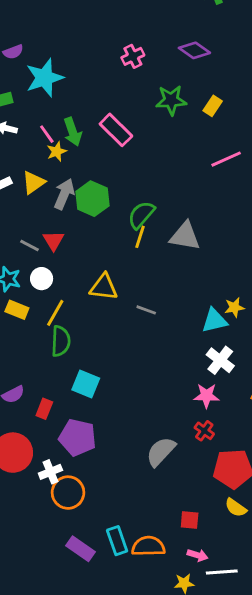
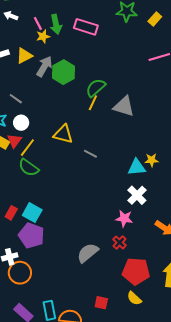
pink rectangle: (116, 130) -> (86, 27), turned -35
red triangle: (53, 241) -> (14, 141), moved
green semicircle: (61, 341) -> (29, 168), turned 115
cyan square: (86, 384) -> (32, 213), moved

